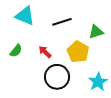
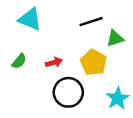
black line: (62, 22) -> (91, 22), moved
red arrow: (45, 52) -> (54, 62), turned 120

